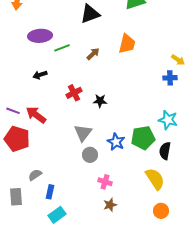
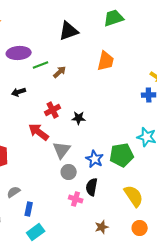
brown arrow: (93, 54) -> (60, 72), moved
red arrow: (36, 115) -> (39, 132), moved
black semicircle: (165, 151) -> (92, 187), moved
pink cross: (105, 182) -> (76, 199), moved
brown star: (110, 205) -> (102, 227), moved

